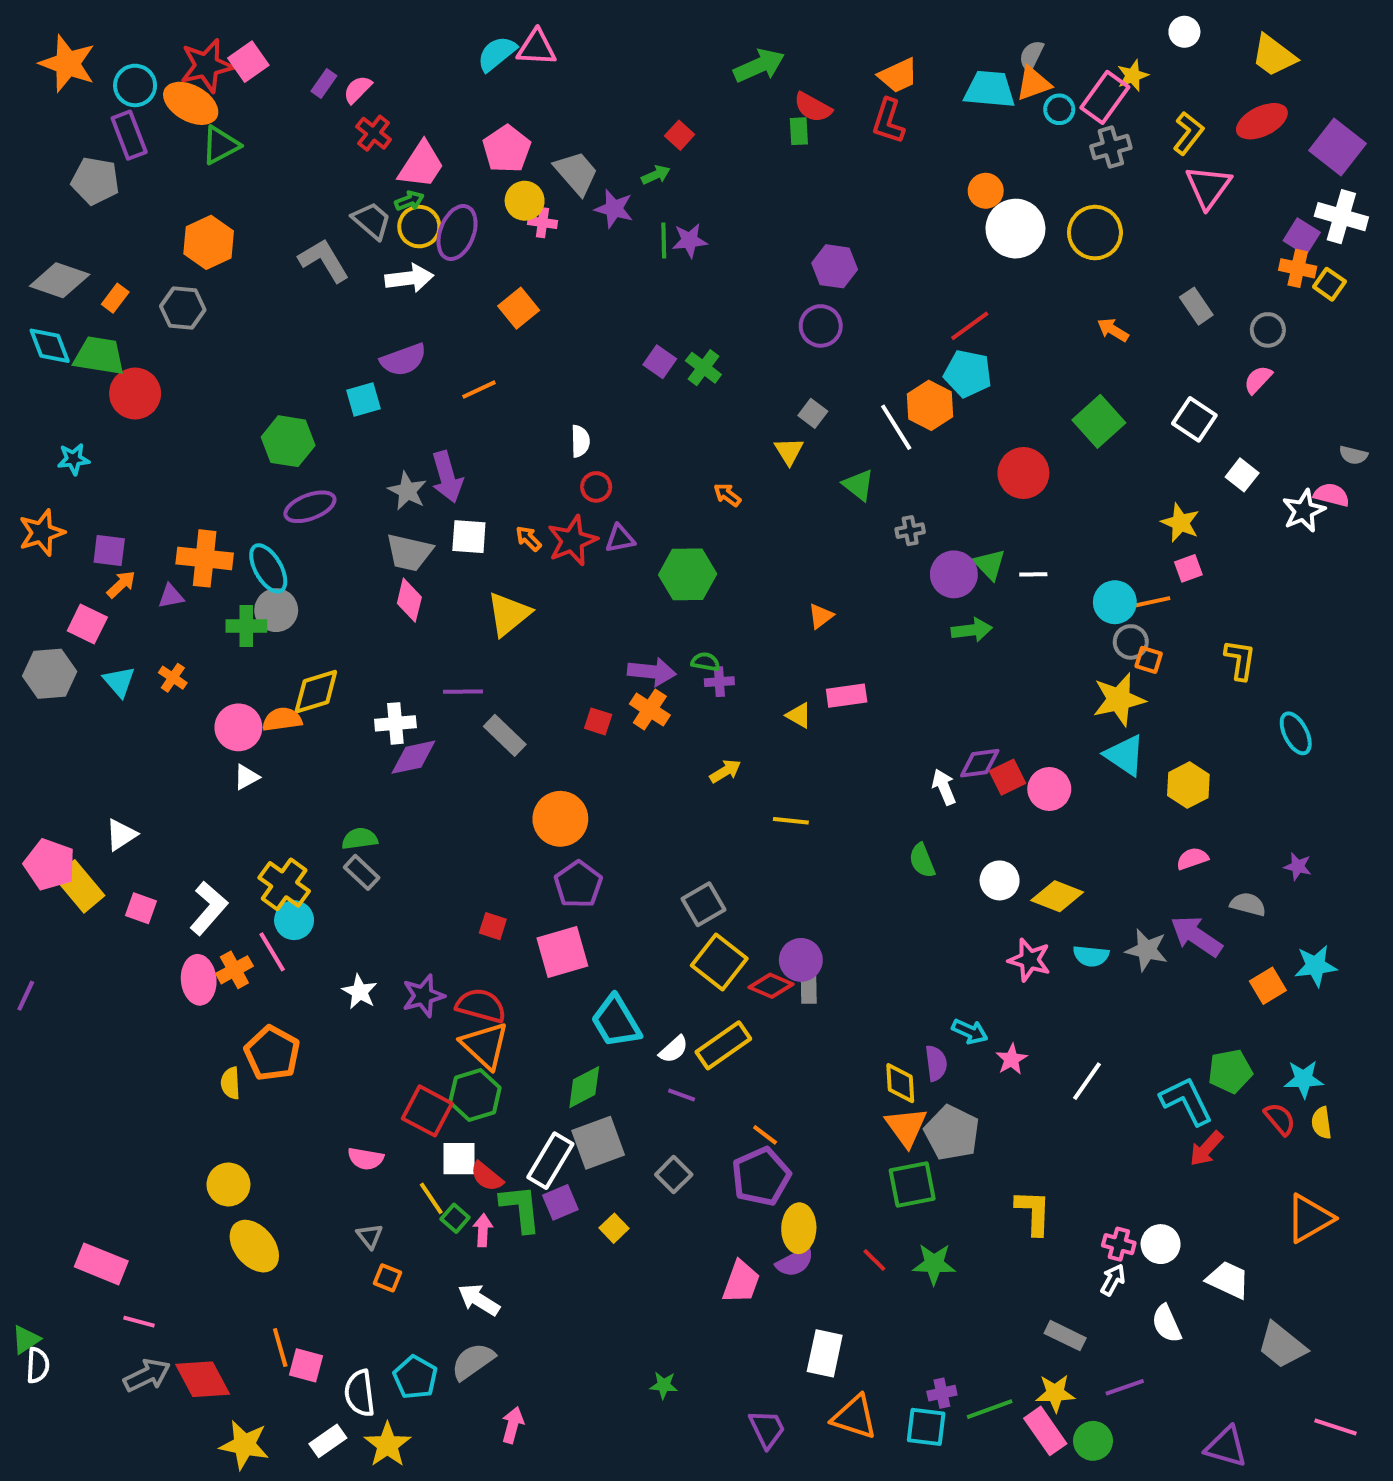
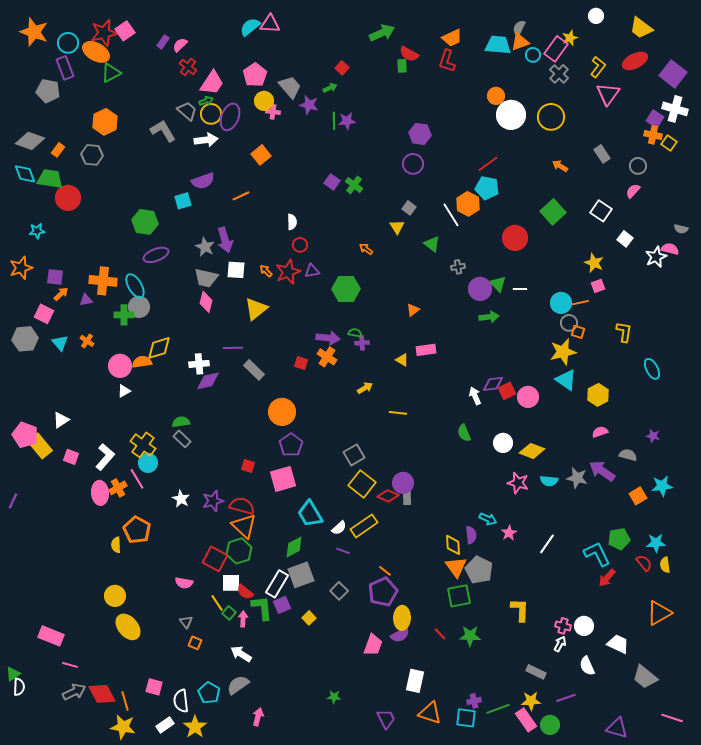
gray cross: (1111, 147) -> (559, 74), turned -30
orange line: (280, 1347) -> (125, 701), moved

